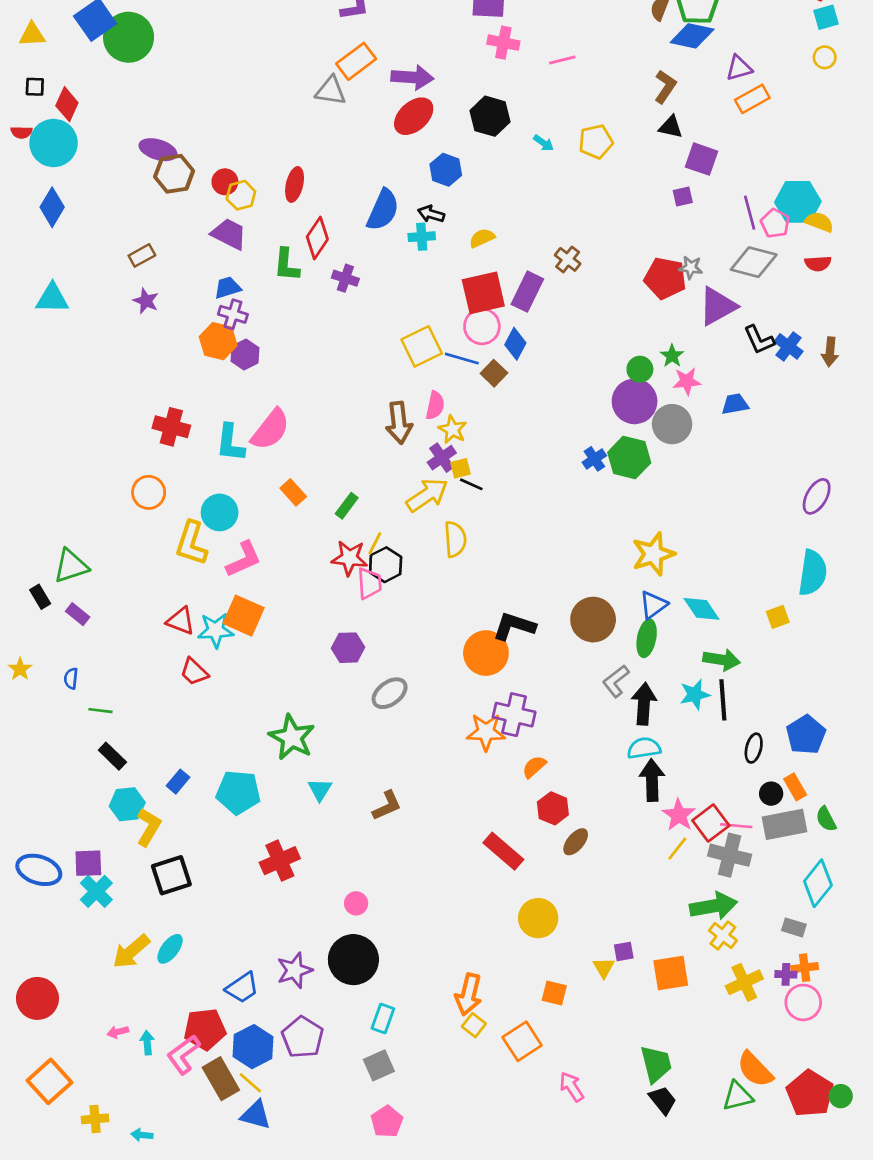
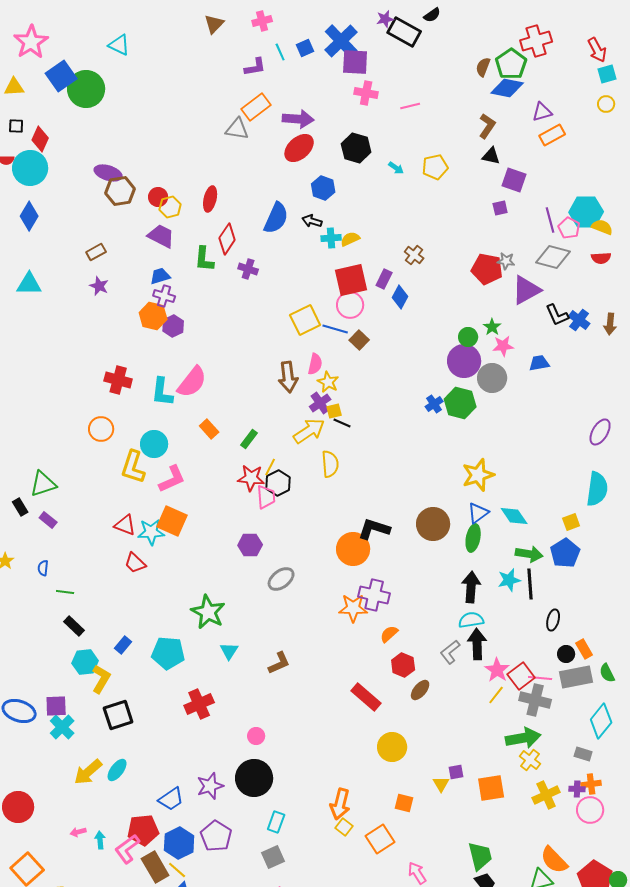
cyan cross: (422, 237) -> (331, 238), moved
purple rectangle: (527, 292) -> (384, 279), size x0.7
blue diamond: (515, 344) -> (400, 297), moved
gray L-shape: (616, 681) -> (450, 652), moved
blue pentagon: (806, 735) -> (565, 553), moved

